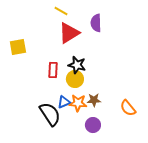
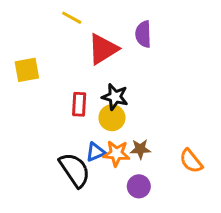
yellow line: (61, 11) -> (72, 18), moved

